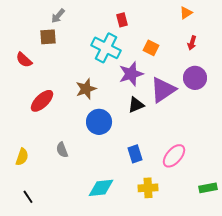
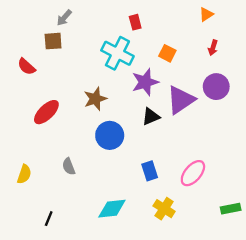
yellow cross: (148, 188) -> (164, 209), turned 36
black line: (28, 197) -> (49, 219), moved, turned 56

